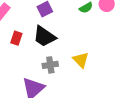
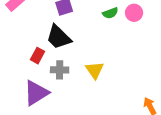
red rectangle: (16, 38) -> (38, 56), moved

